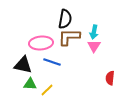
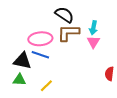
black semicircle: (65, 19) -> (64, 15), turned -66
blue line: (52, 62) -> (40, 55), moved
green triangle: (30, 84) -> (19, 80), moved

